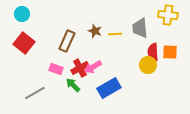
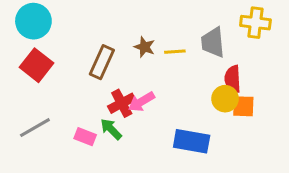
cyan circle: (22, 14) -> (33, 21), size x1.5
orange square: (170, 52) -> (243, 106), moved
pink rectangle: (56, 69) -> (85, 137), moved
blue rectangle: (109, 88) -> (192, 141), moved, turned 40
gray line: (35, 93) -> (35, 128), moved

